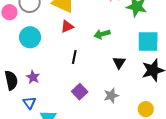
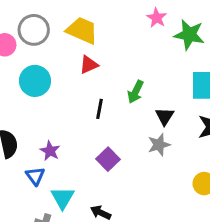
green arrow: (102, 34) -> (136, 92), moved, turned -49
purple star: (33, 77) -> (50, 151), moved
gray star: (111, 95) -> (159, 145), moved

